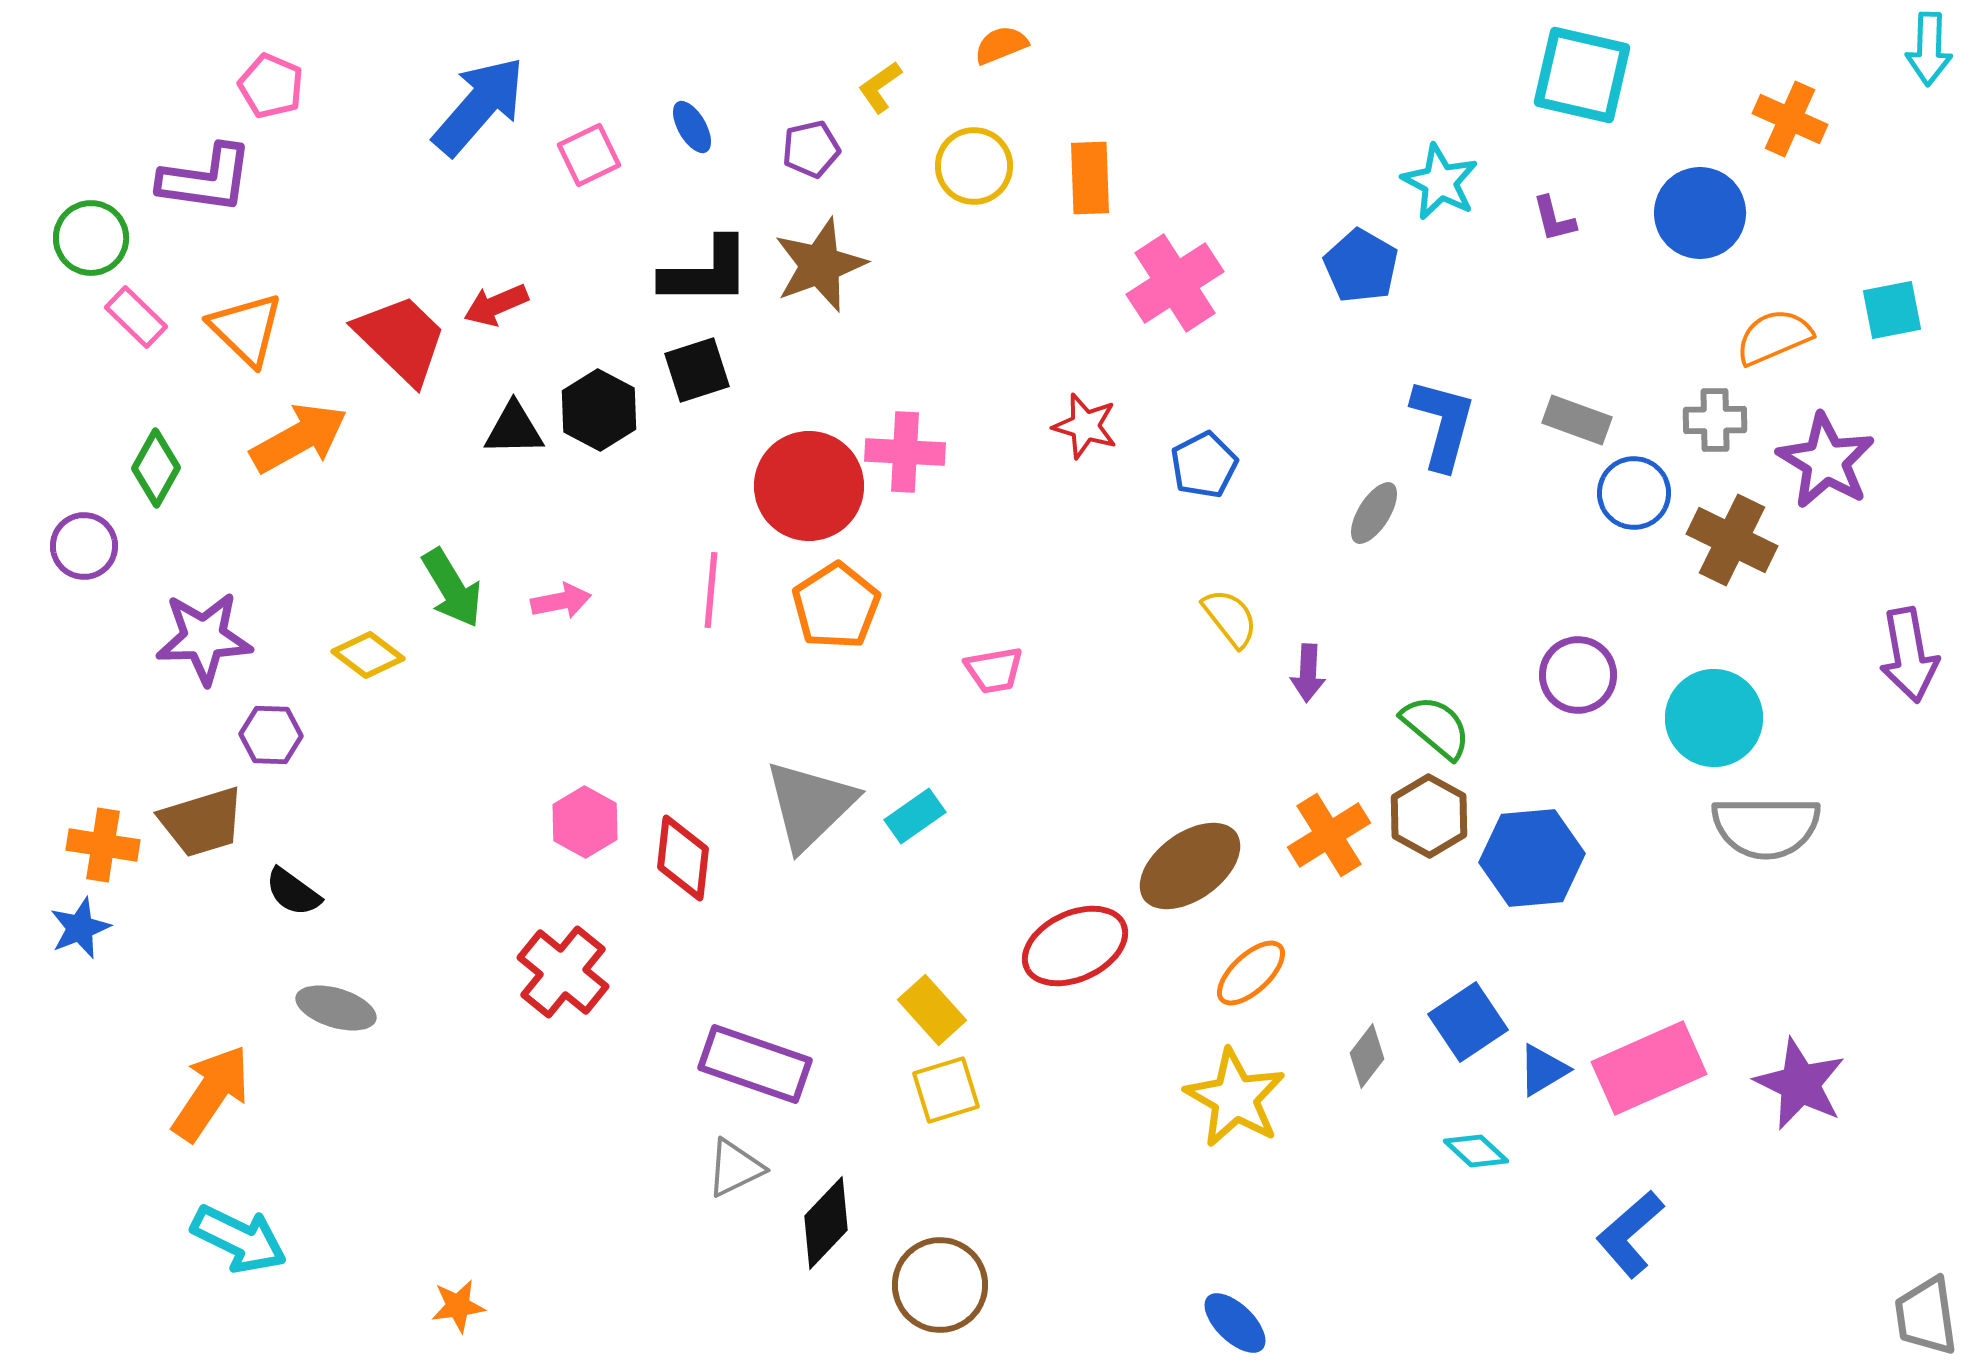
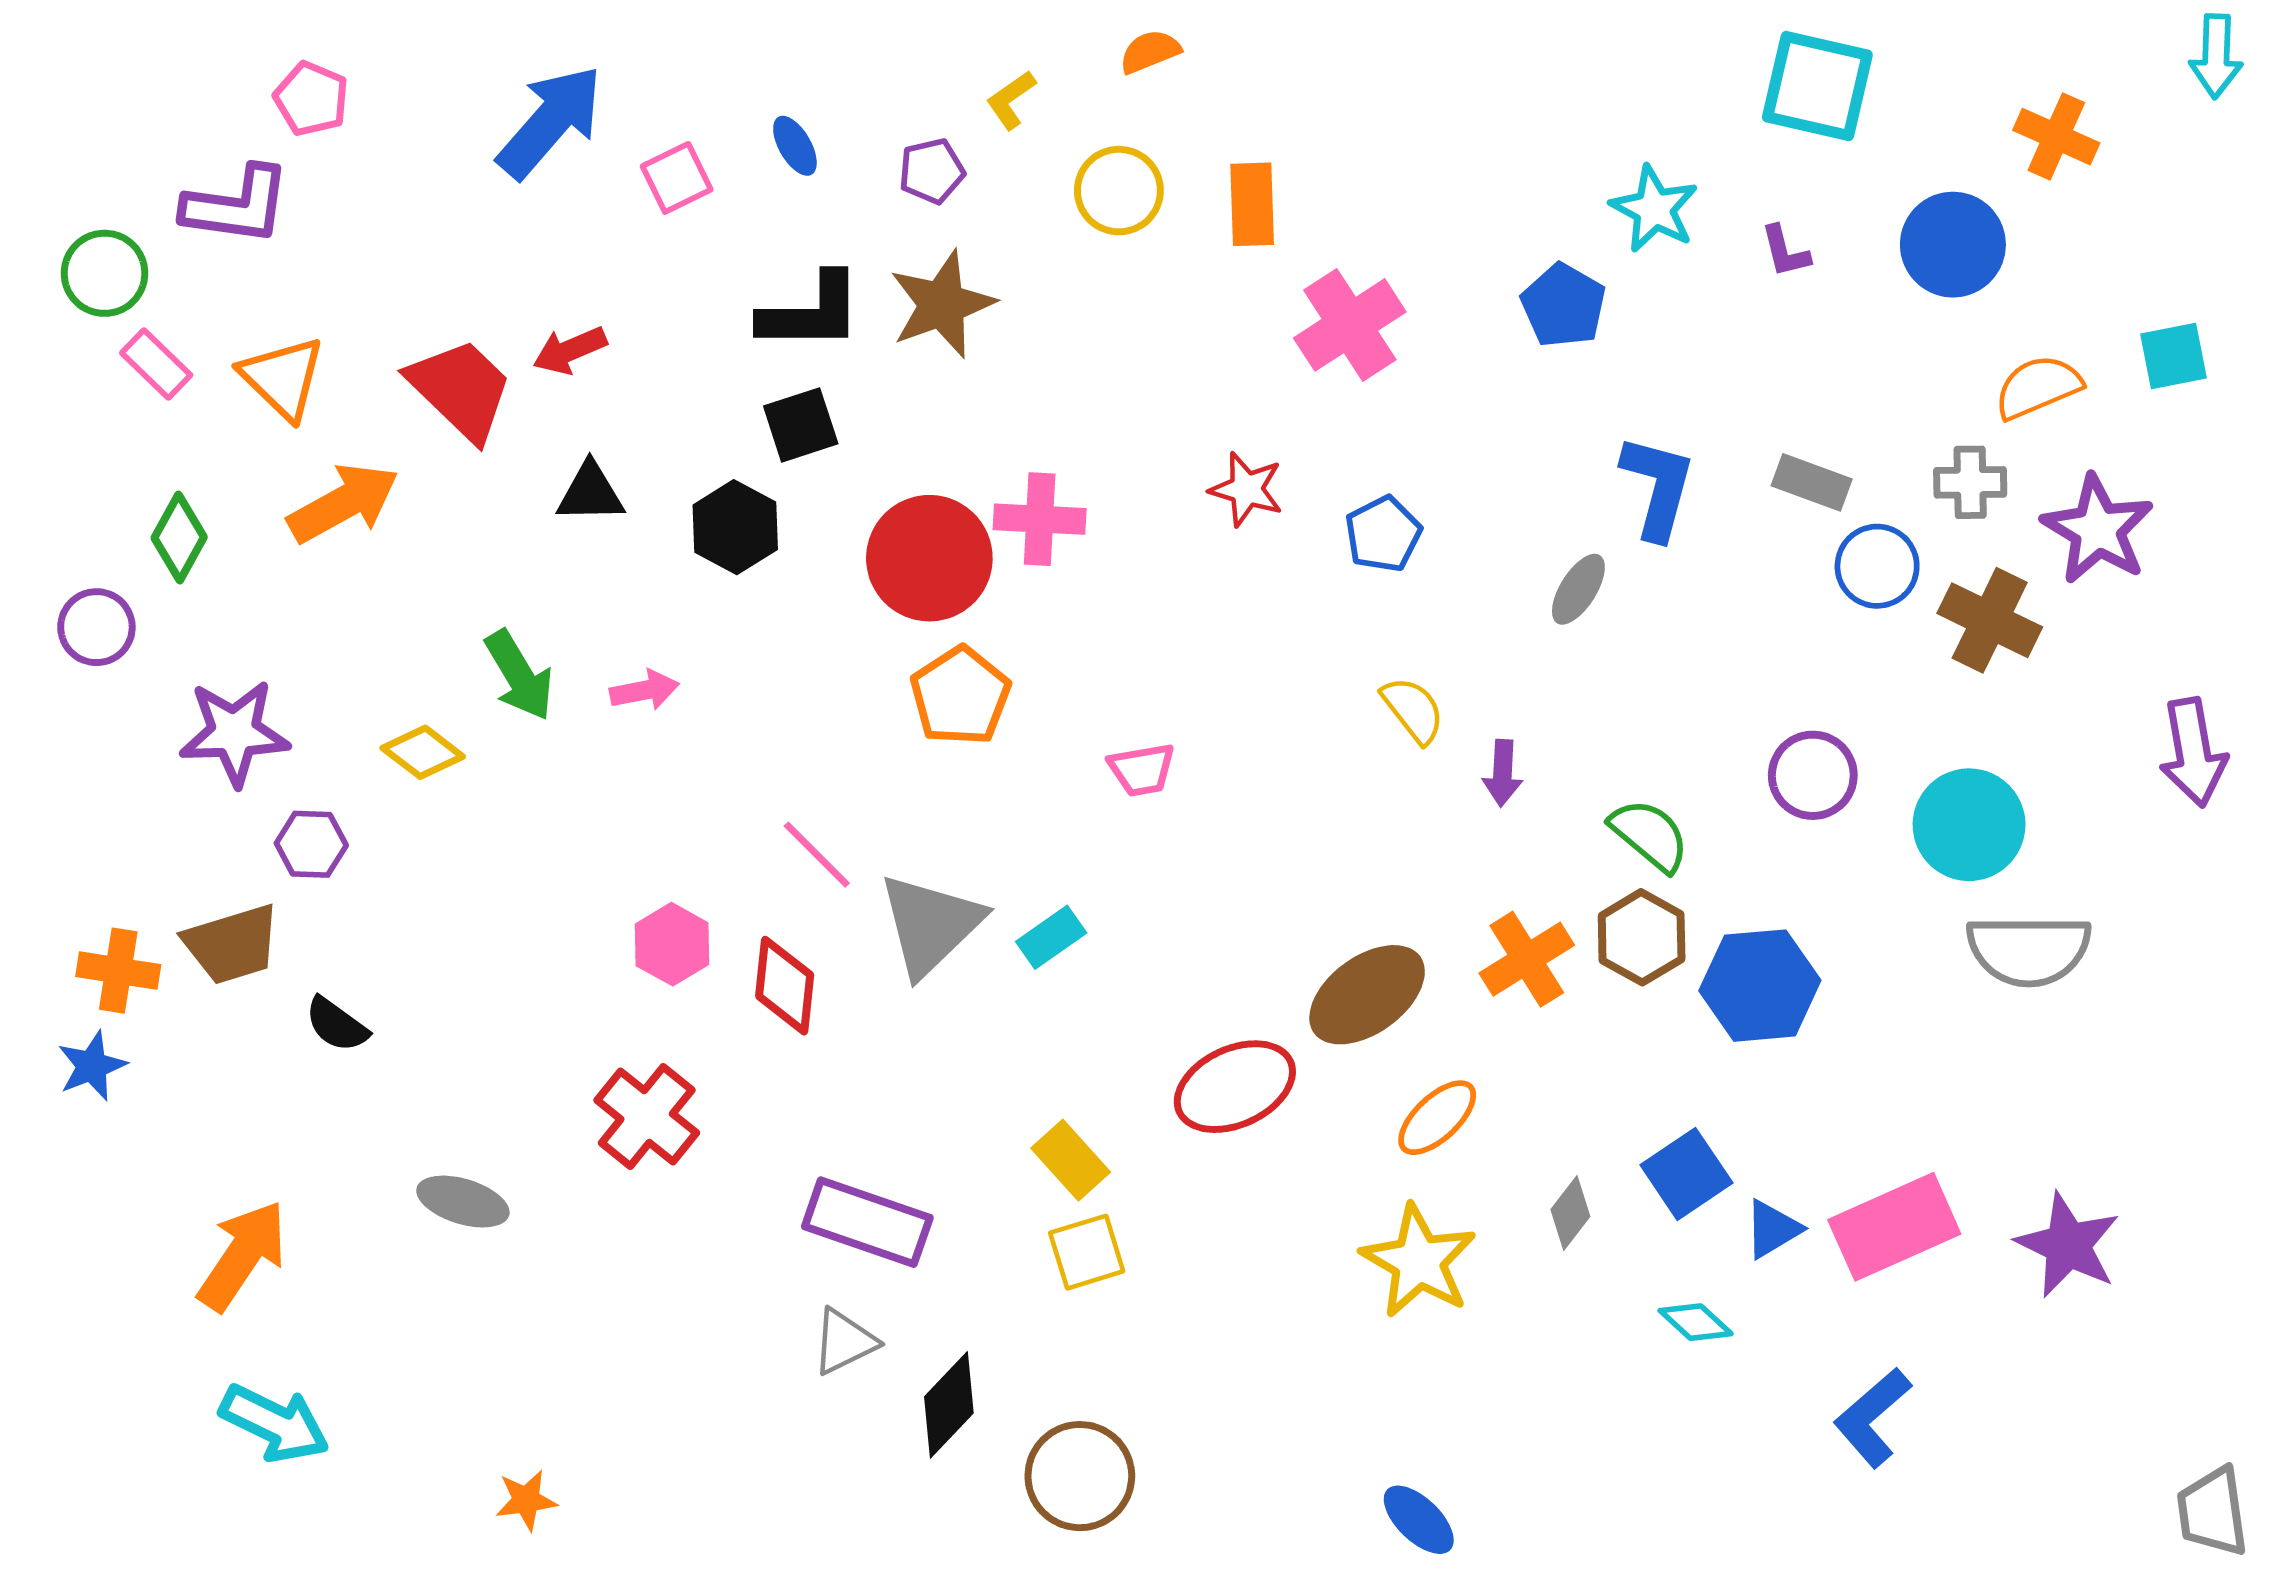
black hexagon: (599, 410) -> (735, 527), moved
pink line: (711, 590) -> (817, 855), moved, turned -50
gray ellipse: (336, 1008) -> (463, 1202), moved

